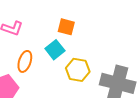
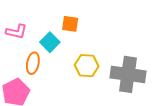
cyan square: (55, 50) -> (50, 42), moved

